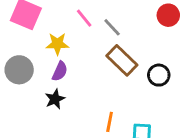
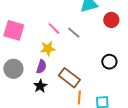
yellow star: (57, 44) -> (48, 49), moved
brown rectangle: (122, 60) -> (69, 78), moved

